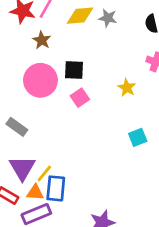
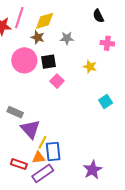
gray star: (108, 18) -> (67, 38), moved
brown star: (42, 40) -> (38, 37), moved
pink circle: (40, 80) -> (24, 60), moved
purple triangle: (22, 168) -> (30, 129), moved

